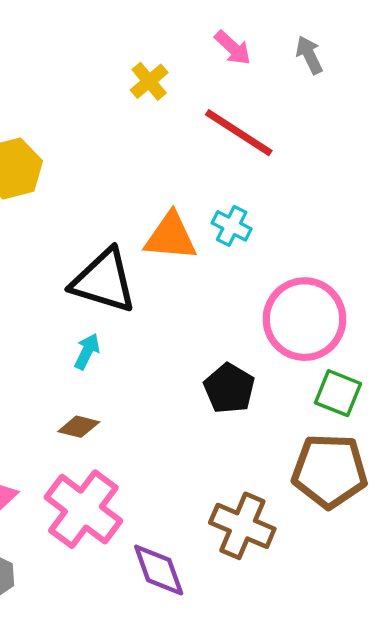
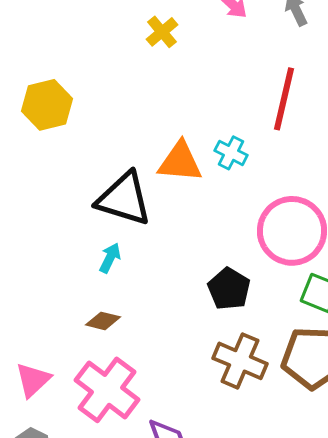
red line: (239, 133) -> (284, 99), moved, turned 70
brown cross: (242, 526) -> (240, 361), moved

